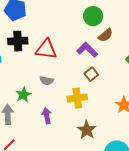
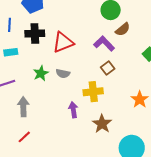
red triangle: (46, 49) -> (63, 42), turned -30
green star: (23, 95) -> (41, 73), moved
purple arrow: (47, 116) -> (73, 110), moved

